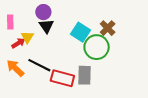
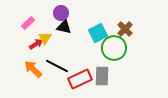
pink rectangle: (10, 22) -> (28, 23), turned 48
black triangle: (46, 26) -> (64, 27), turned -42
cyan square: (80, 32) -> (98, 33), turned 30
red rectangle: (62, 78) -> (80, 79), turned -40

